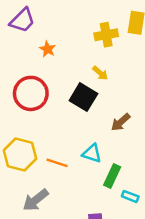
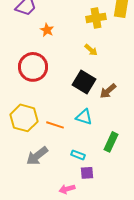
black square: (83, 97) -> (84, 82), moved
green rectangle: (112, 176) -> (111, 142), moved
cyan rectangle: (130, 196) -> (78, 155), moved

